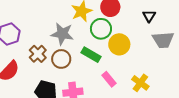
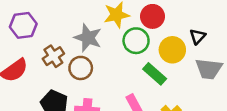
yellow circle: (119, 44) -> (172, 50), moved
green rectangle: (91, 55) -> (155, 74), moved

